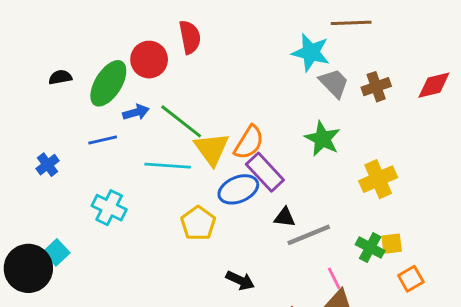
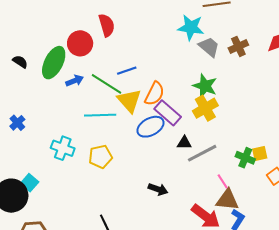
black semicircle: (60, 77) -> (20, 62), turned 49
blue line: (103, 140) -> (127, 71), moved
yellow cross: (378, 179) -> (205, 108), moved
yellow pentagon: (198, 223) -> (100, 157), moved, turned 30

